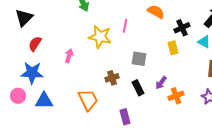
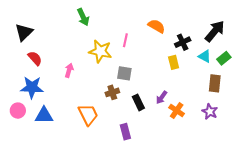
red semicircle: (35, 44) -> (35, 58), turned 105
gray square: (139, 59) -> (124, 73), moved
orange cross: (176, 96) -> (177, 111), turned -35

